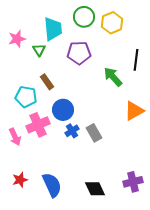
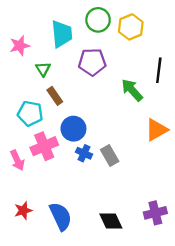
green triangle: (39, 50) -> (43, 69), moved
blue cross: (72, 131) -> (84, 153), turned -32

